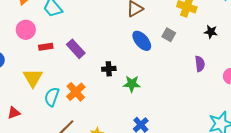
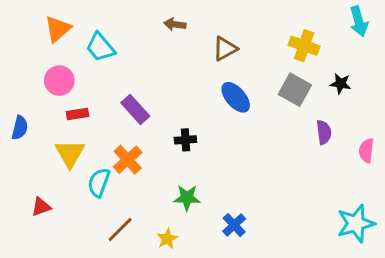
gray square: (169, 35) -> (295, 90), moved, size x1.5
red rectangle: (46, 47) -> (78, 114), moved
green star: (132, 84) -> (187, 198), moved
orange cross: (76, 92) -> (128, 160), moved

